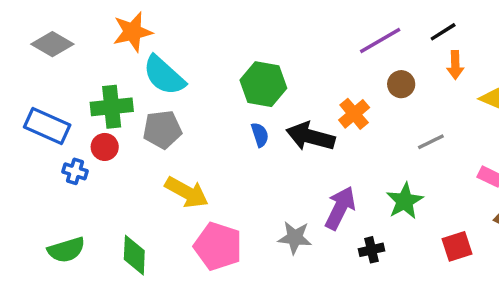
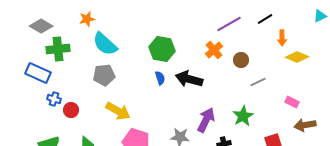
orange star: (133, 32) -> (87, 19), size x0.7
orange arrow: (455, 65) -> (282, 38), moved
brown circle: (401, 84) -> (241, 60), moved
green cross: (112, 107) -> (58, 49), moved
orange cross: (354, 114) -> (214, 50), moved
red circle: (105, 147) -> (71, 110), moved

